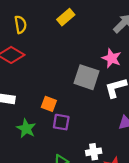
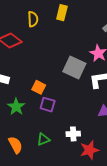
yellow rectangle: (66, 17) -> (62, 13), turned -42
yellow semicircle: (20, 25) -> (33, 19), moved

